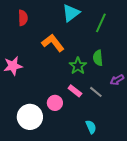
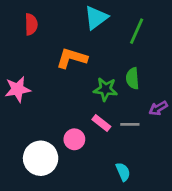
orange L-shape: (53, 43) -> (72, 58), turned -35
green star: (78, 66) -> (105, 89), turned -30
gray line: (96, 92) -> (130, 124), turned -40

